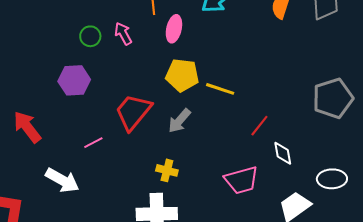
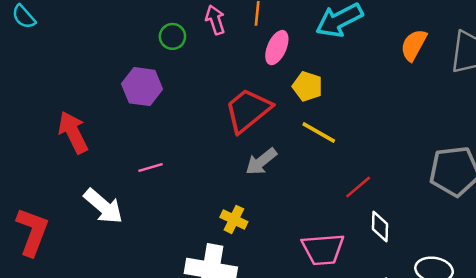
pink arrow: (123, 34) -> (215, 20), moved
yellow pentagon: (182, 75) -> (307, 86), moved, size x0.7
red trapezoid: (133, 112) -> (248, 110), moved

